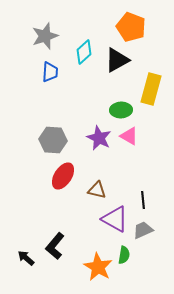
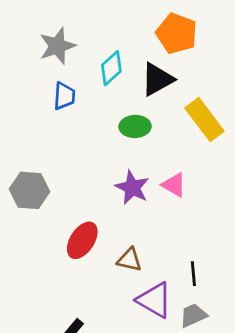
yellow rectangle: (151, 89) -> (204, 120), turned -52
green ellipse: (121, 110) -> (135, 126), moved
gray hexagon: (53, 140) -> (30, 190), moved

